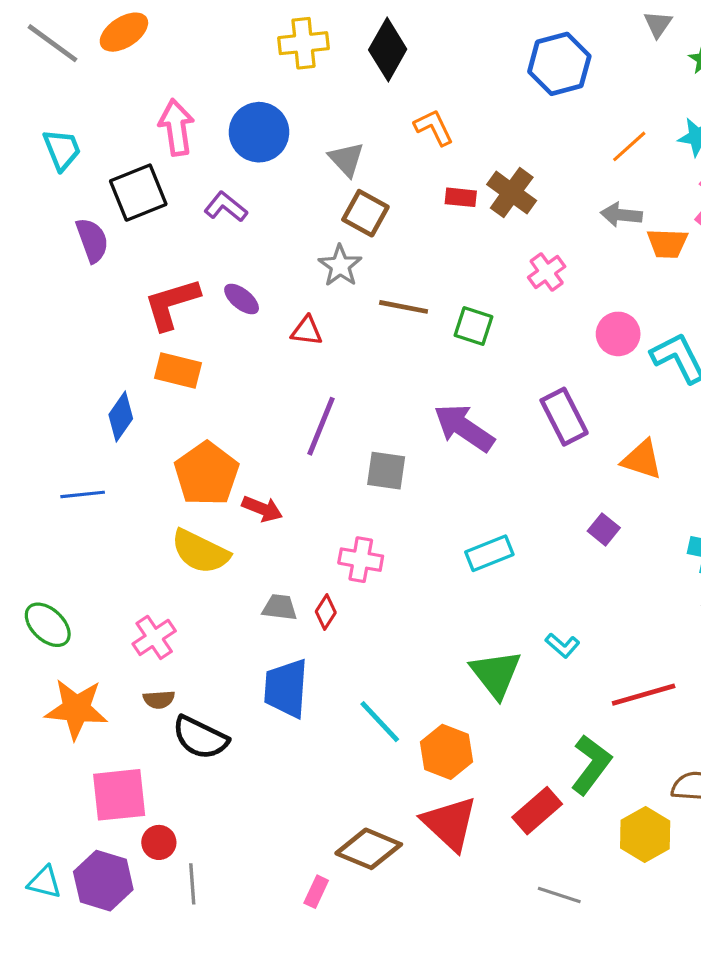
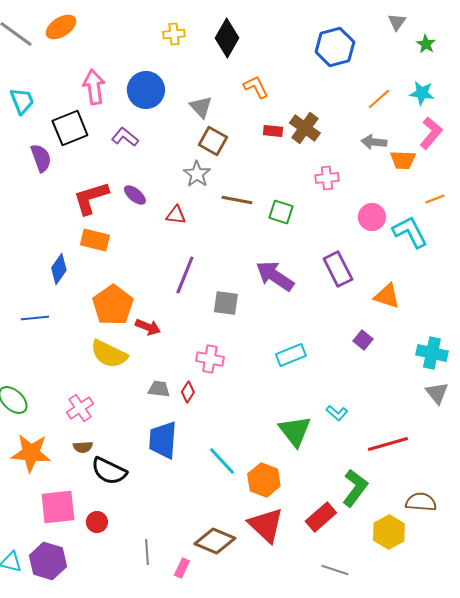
yellow cross: (303, 43) -> (174, 34), size x0.7
pink cross: (547, 272) -> (327, 178), turned 30
red circle: (159, 842) -> (97, 522), moved
gray line: (192, 884) -> (147, 552), moved

